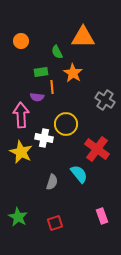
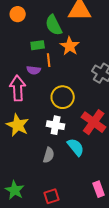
green semicircle: (57, 52) -> (54, 25), size x1.5
white cross: (44, 138) -> (56, 125), moved

